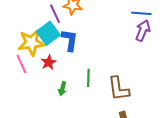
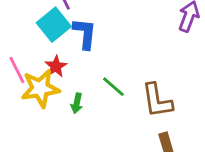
yellow star: (31, 43) -> (40, 88), moved
green line: (88, 78) -> (113, 87), turned -48

